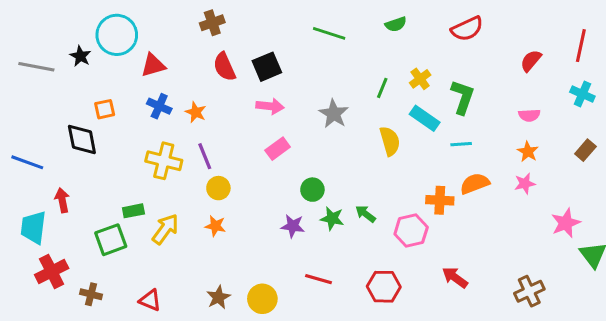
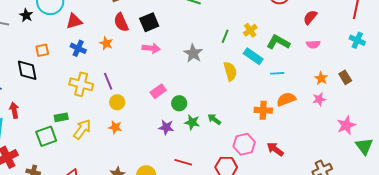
red semicircle: (531, 61) -> (310, 17), moved
green L-shape: (463, 97) -> (278, 42), turned -80
orange star: (196, 112) -> (106, 43), moved
pink semicircle: (529, 115) -> (313, 44), moved
pink rectangle: (278, 149) -> (158, 91), moved
brown rectangle: (585, 150) -> (345, 77), moved, turned -72
pink hexagon: (411, 231) -> (244, 144), moved
red arrow: (455, 278) -> (275, 149), moved

